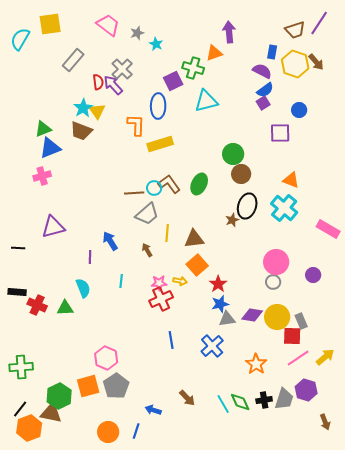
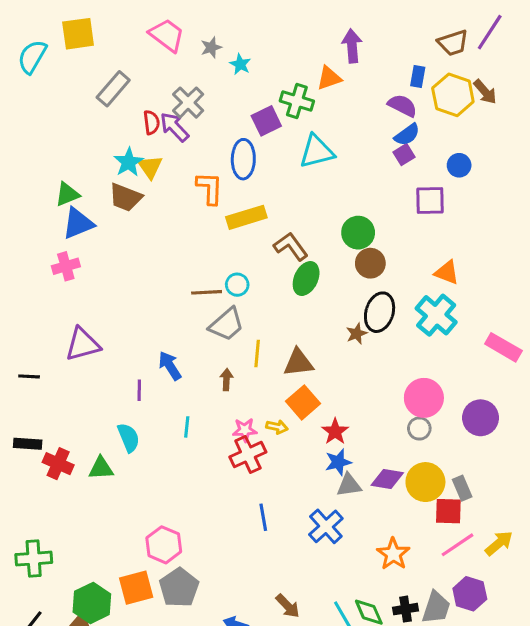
brown L-shape: (169, 184) -> (291, 246), moved
brown arrow: (147, 250) -> (226, 380), turned 32
purple circle: (313, 275) -> (481, 418), size x1.5

